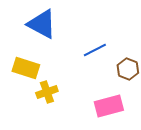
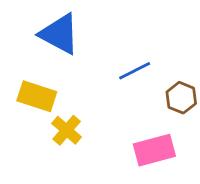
yellow cross: (47, 92) -> (67, 130), turned -30

